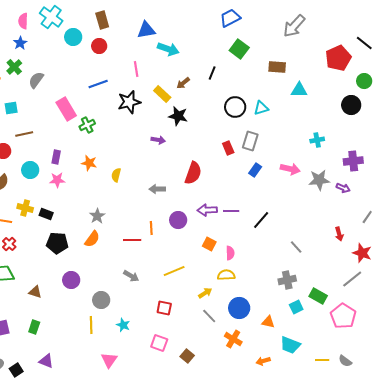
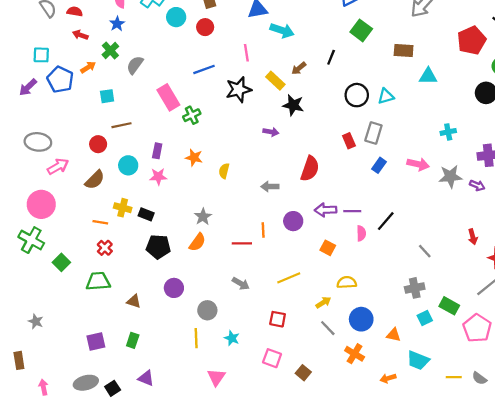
pink semicircle: (230, 253) -> (361, 233), moved

